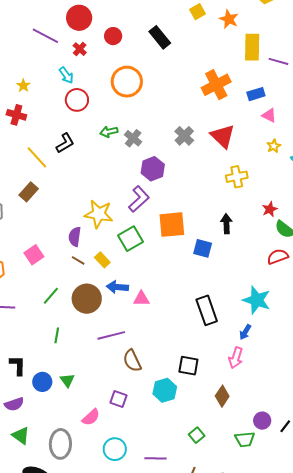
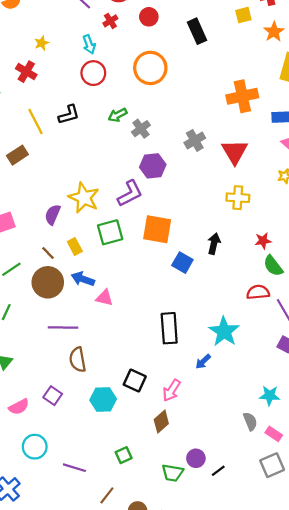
green arrow: (109, 132) -> (118, 115), turned -30
brown line: (78, 260) -> (48, 253), moved
pink arrow: (236, 358) -> (172, 390), moved

